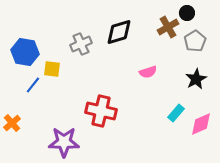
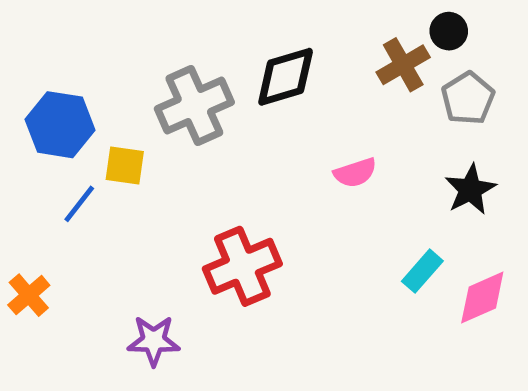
gray cross: (81, 44) -> (194, 106), size x1.4
red cross: (101, 111) -> (242, 266), turned -36
purple star: (64, 142) -> (154, 341), size x0.7

